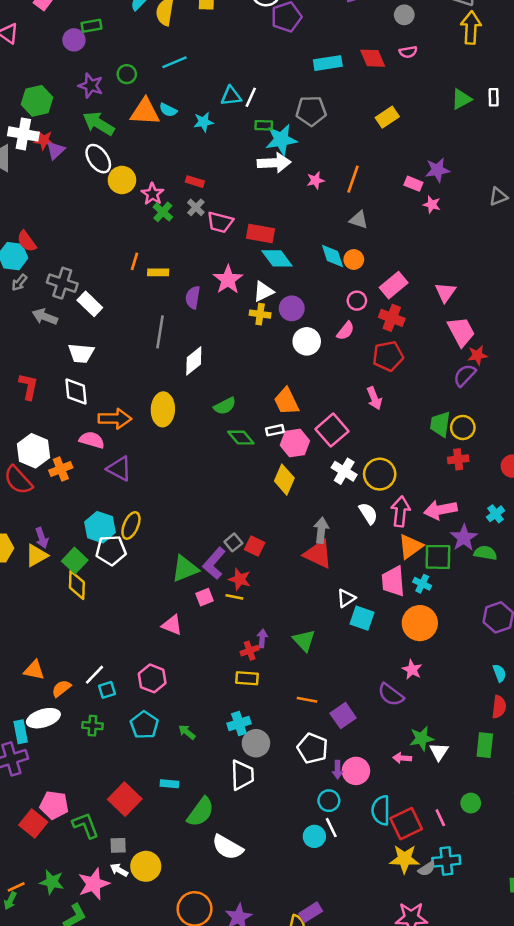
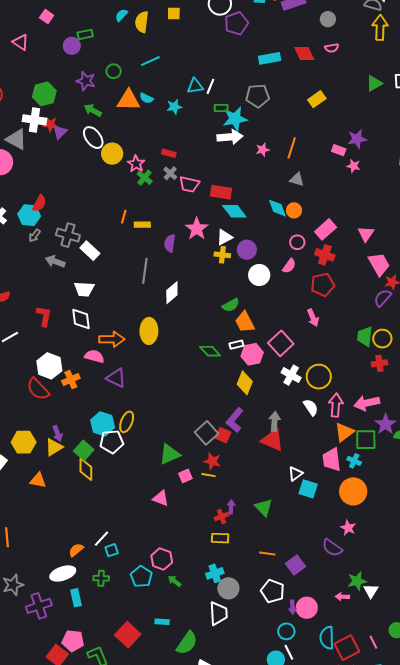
green arrow: (99, 123) -> (93, 110), size x0.7
red semicircle: (27, 241) -> (39, 203), turned -114
green semicircle: (225, 406) -> (231, 305), moved
gray square: (233, 542) -> (207, 433), size x1.6
purple L-shape: (214, 563) -> (235, 420), moved
orange triangle: (34, 670) -> (38, 480), moved
pink hexagon: (152, 678) -> (162, 559), moved
cyan rectangle: (21, 732) -> (76, 598), moved

